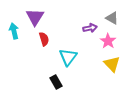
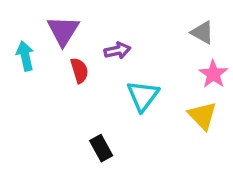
purple arrow: (90, 28) -> (117, 51), moved
pink star: (108, 41) -> (213, 74), moved
cyan triangle: (68, 57) -> (143, 96), moved

